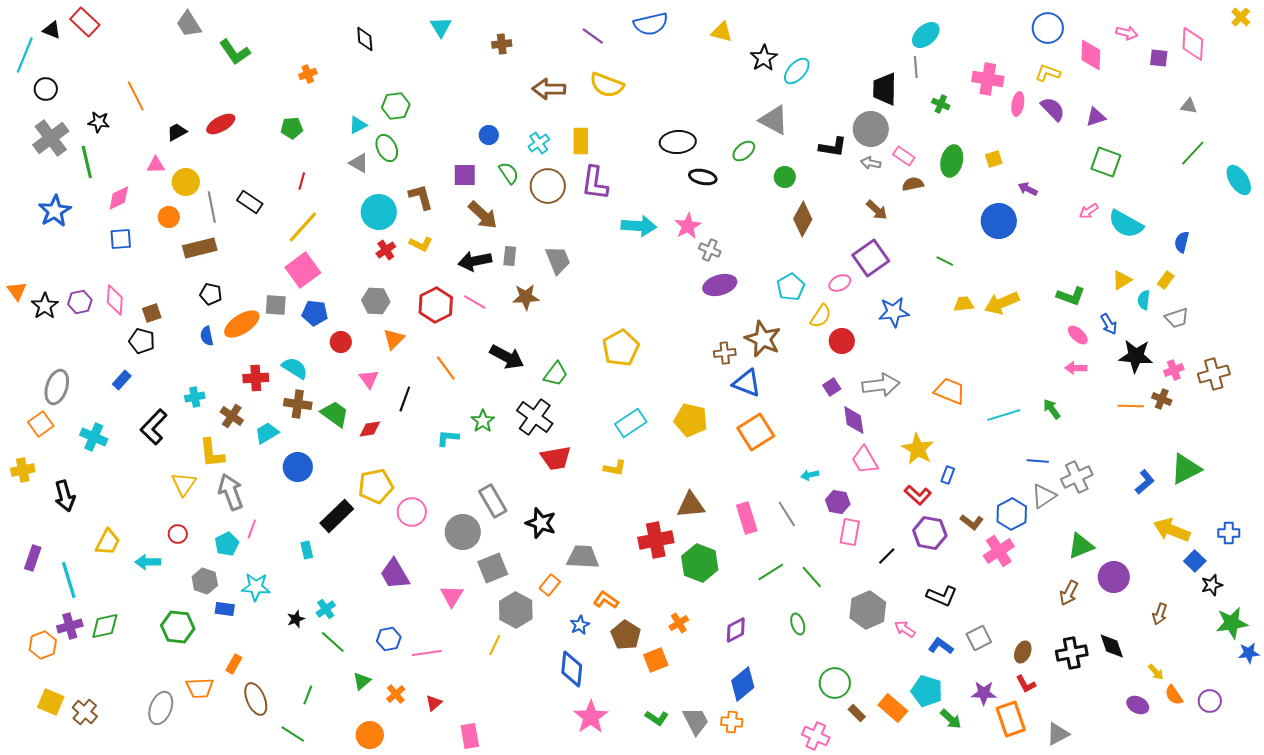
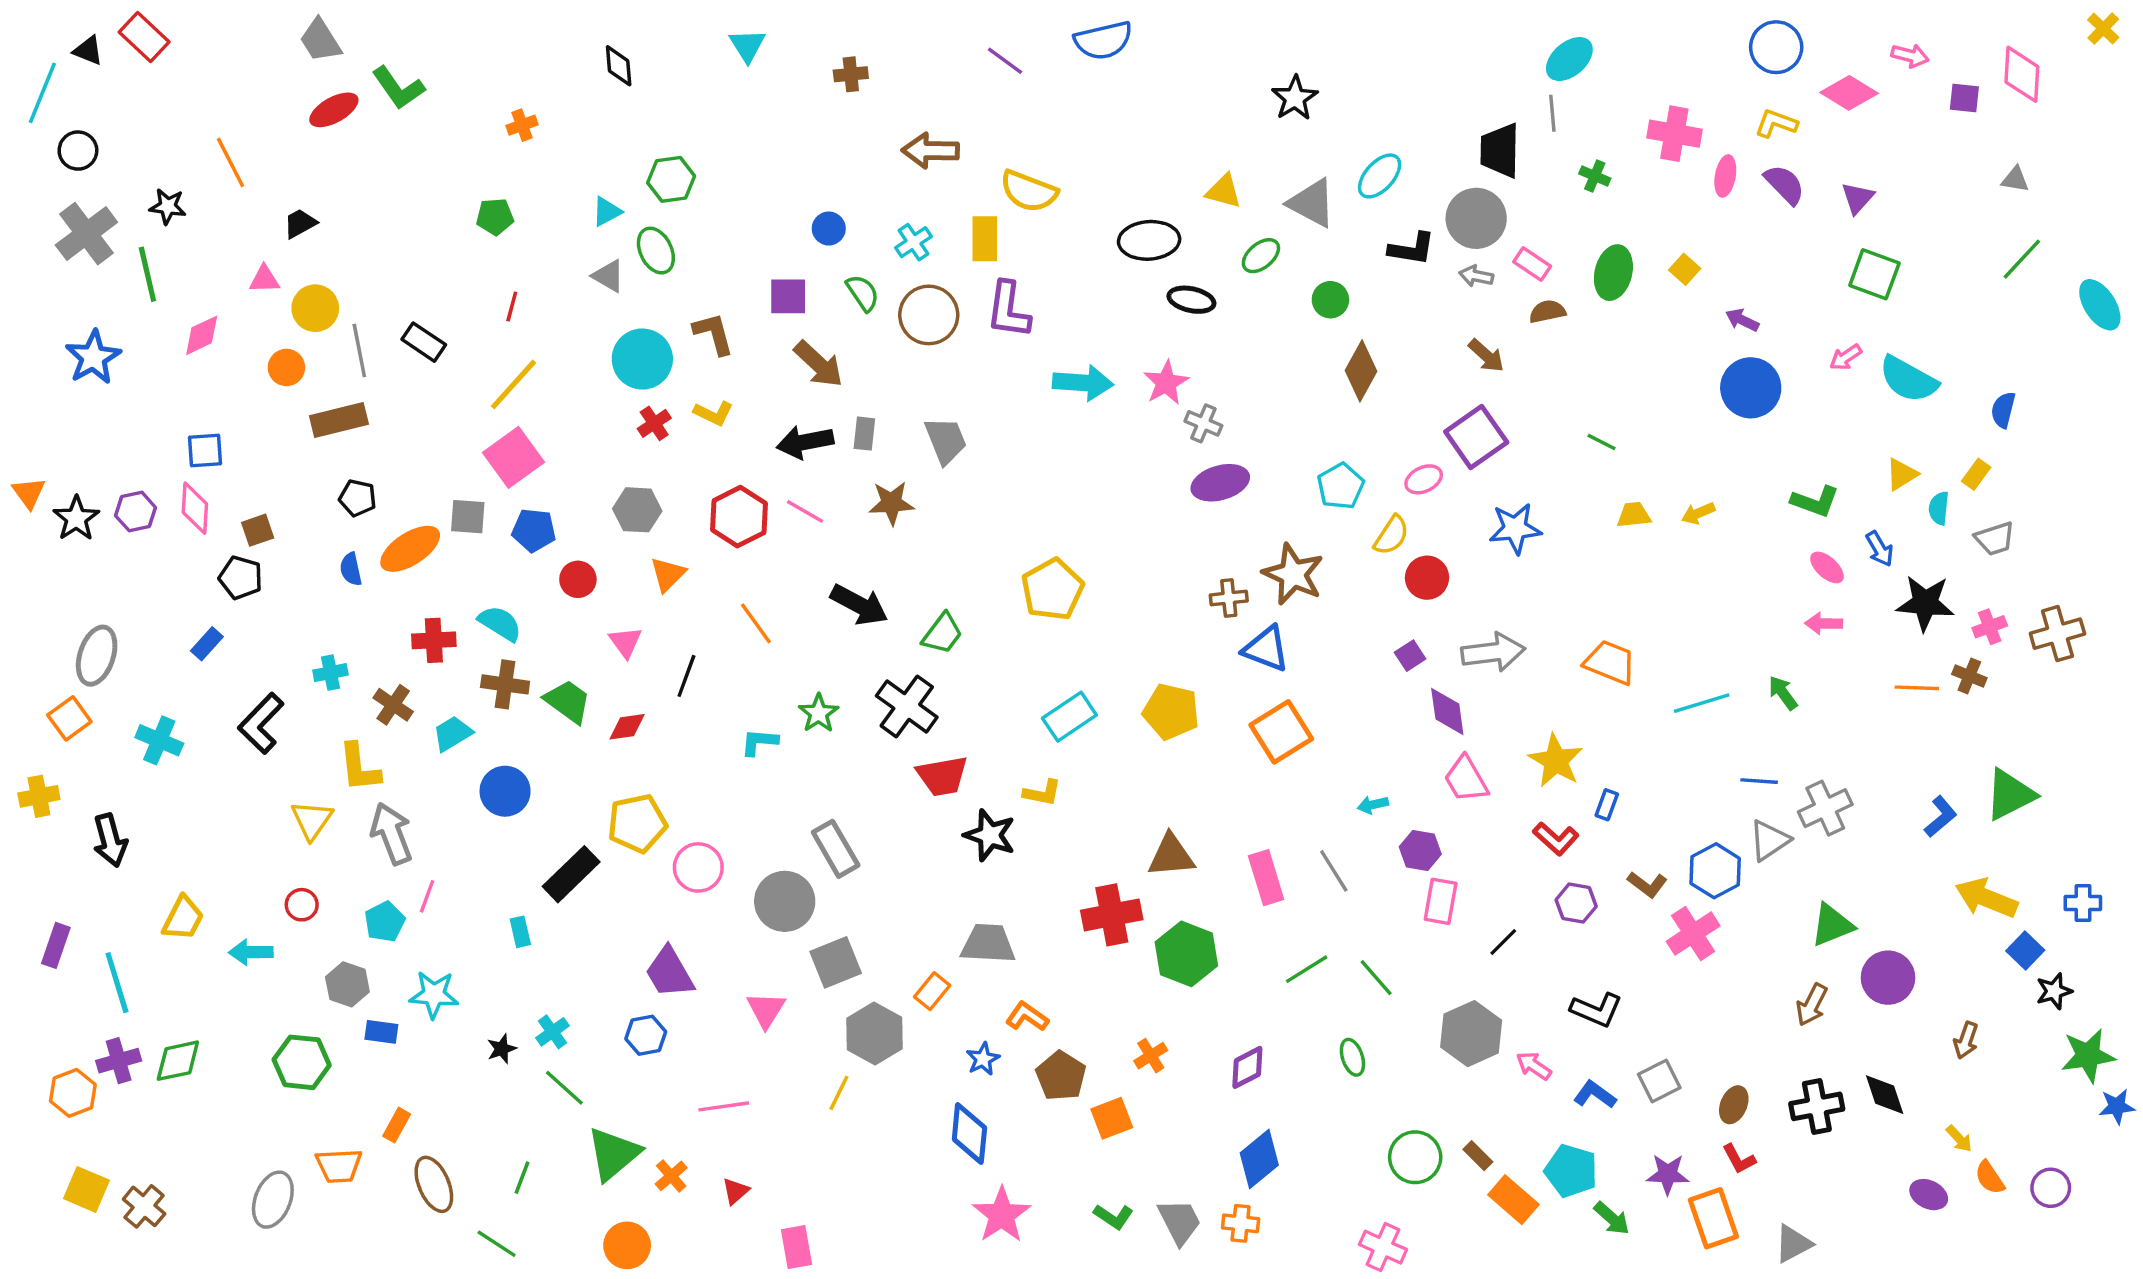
yellow triangle: (722, 32) -> (1224, 191), moved
pink diamond: (1091, 55) -> (1849, 93), turned -60
cyan ellipse: (797, 71) -> (1380, 176), moved
yellow semicircle: (607, 85) -> (1029, 191), moved
purple triangle: (1096, 117) -> (1857, 198), turned -30
red ellipse: (221, 124) -> (334, 110), moved
yellow square: (994, 159) -> (1685, 269), turned -30
blue circle: (999, 221) -> (1751, 388), moved
blue square: (121, 239) -> (205, 451), moved
yellow arrow: (1002, 303) -> (1698, 513), size x0.6
black star: (541, 523) -> (990, 835), moved
purple hexagon: (930, 533) -> (1576, 903), size x0.7
blue hexagon: (389, 639) -> (646, 1035), moved
green triangle: (362, 681) -> (614, 1154), size x1.8
brown rectangle: (857, 713) -> (1478, 1156), moved

